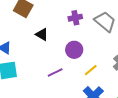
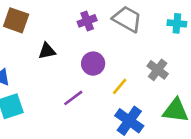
black triangle: (42, 34) -> (47, 51), turned -32

